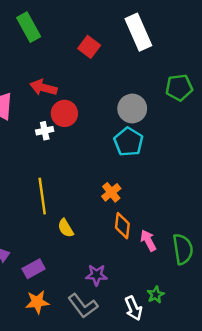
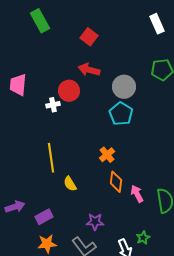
white rectangle: (138, 32) -> (157, 24), moved, size x0.7
red arrow: (43, 88) -> (89, 70), moved

